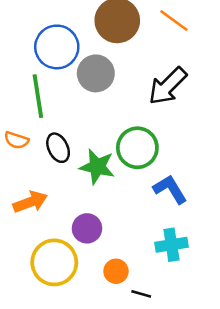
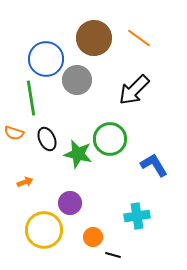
blue L-shape: (170, 189) -> (154, 165), moved
orange arrow: (30, 202) -> (25, 182), size x0.6

